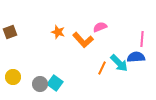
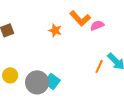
orange L-shape: (83, 40) -> (80, 18), moved
gray circle: (40, 84) -> (37, 82), size x1.5

